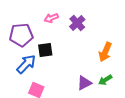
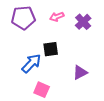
purple pentagon: (21, 35) -> (23, 18), moved
purple triangle: (84, 83) -> (80, 72), moved

